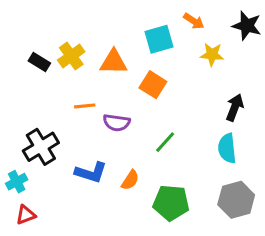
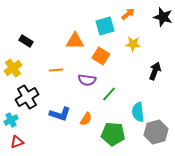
orange arrow: (194, 21) -> (128, 14), turned -72
yellow star: (212, 54) -> (133, 44), moved
yellow cross: (71, 56) -> (13, 68), moved
purple semicircle: (117, 123) -> (87, 80), moved
cyan semicircle: (227, 148) -> (138, 112), moved

